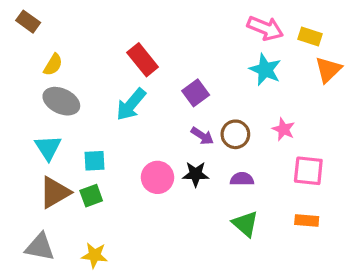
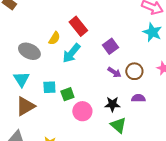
yellow semicircle: (53, 65) -> (54, 38), moved
black star: (196, 174) -> (112, 104), moved
pink circle: (157, 177) -> (82, 111), moved
green square: (91, 196) -> (67, 94), moved
green triangle: (245, 224) -> (118, 125), moved

